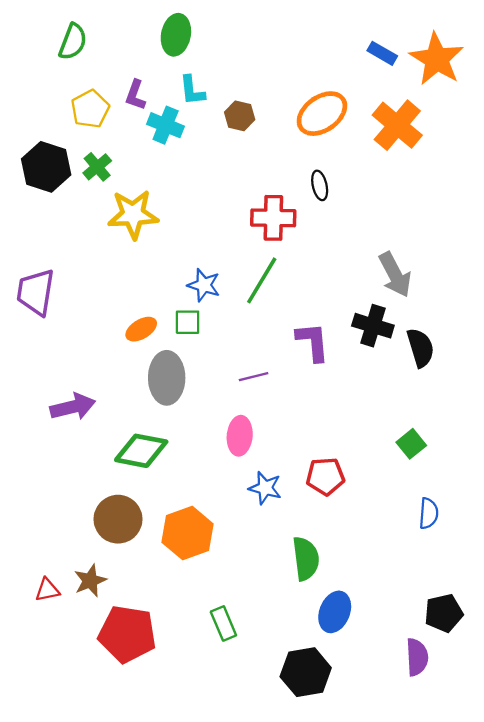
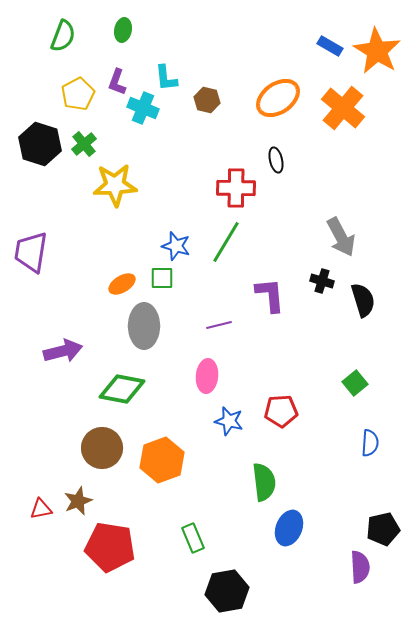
green ellipse: (176, 35) -> (123, 30), moved, size x0.7
black cross: (373, 326) -> (322, 281), size x0.7
black hexagon: (306, 672) -> (227, 591), moved

